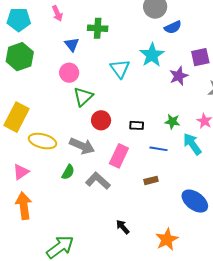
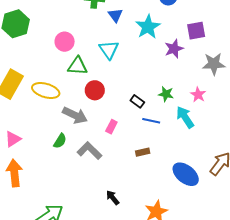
blue triangle: (72, 44) -> (115, 15), moved
cyan triangle: (120, 69) -> (109, 50), moved
green triangle: (83, 97) -> (78, 66), turned 45
black rectangle: (137, 125) -> (137, 101), moved, turned 32
yellow ellipse: (43, 141) -> (46, 91), moved
pink rectangle: (119, 156) -> (111, 127), size x0.6

